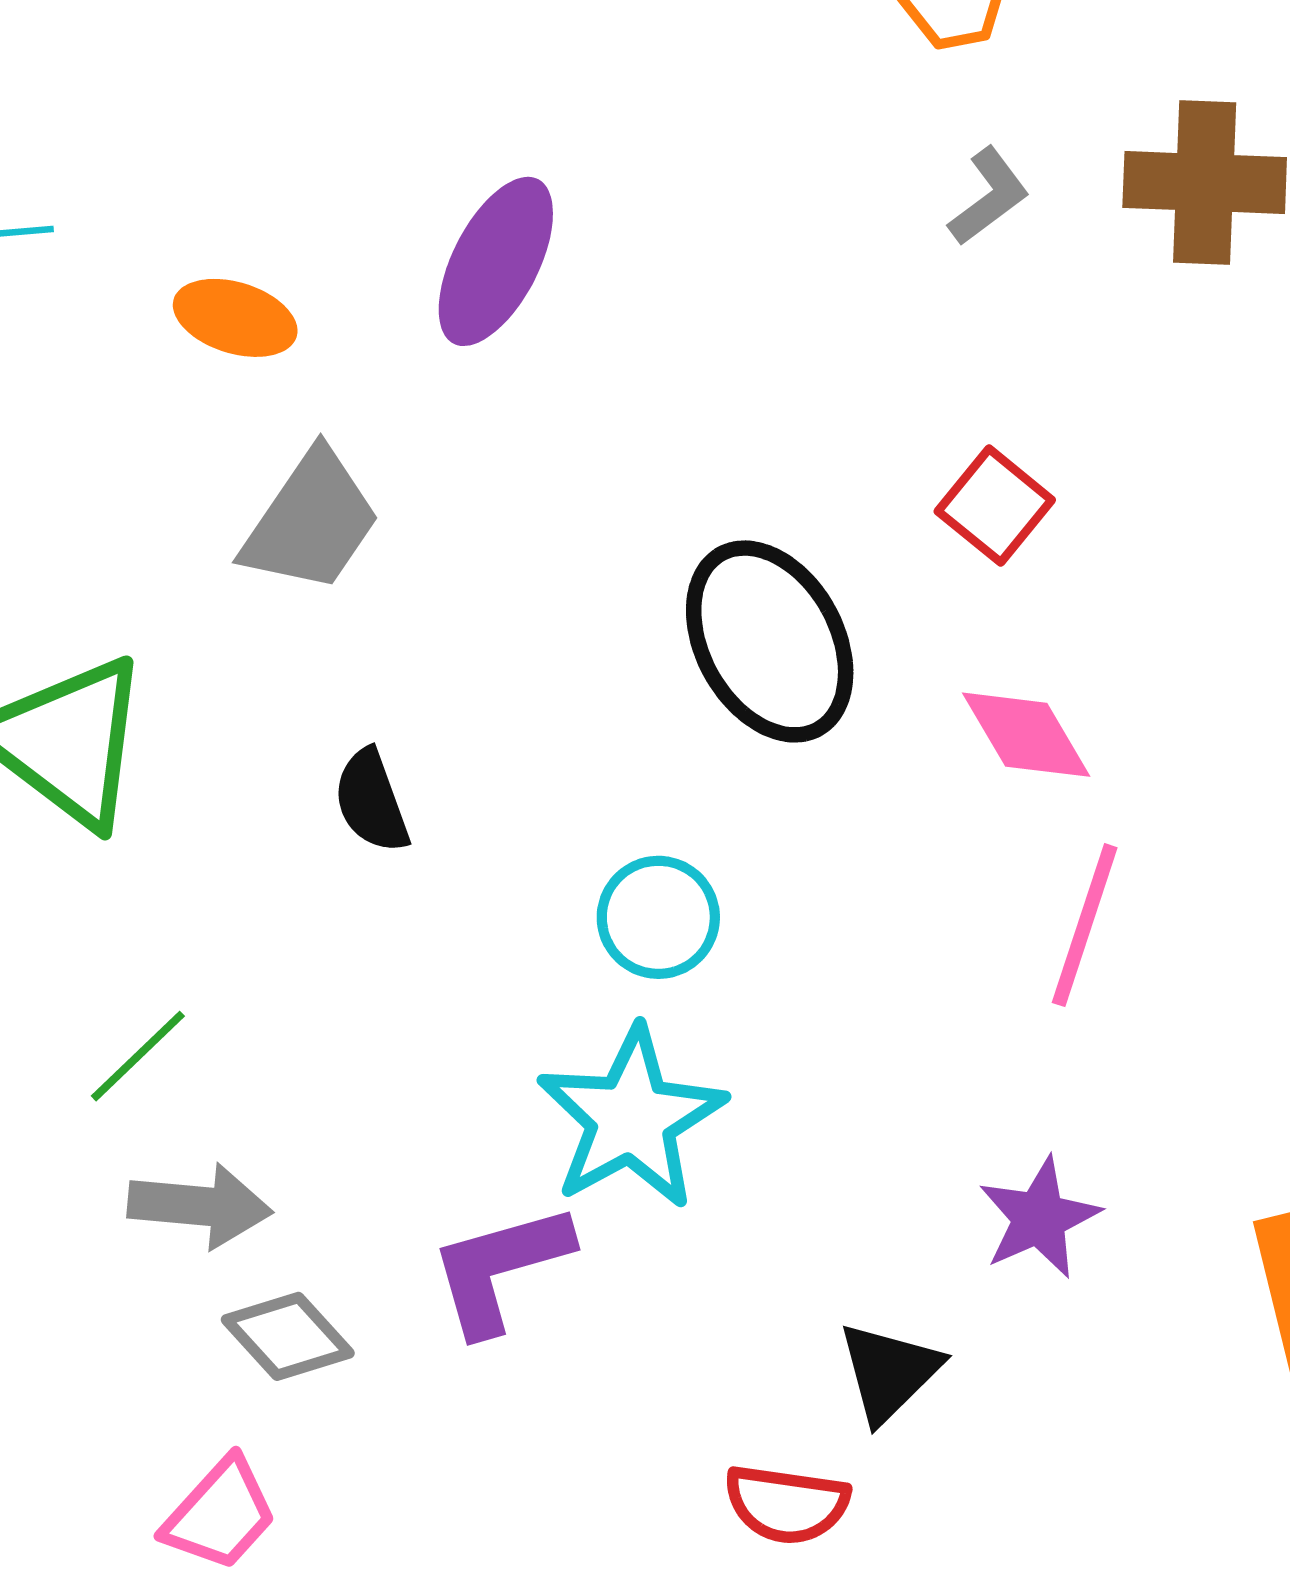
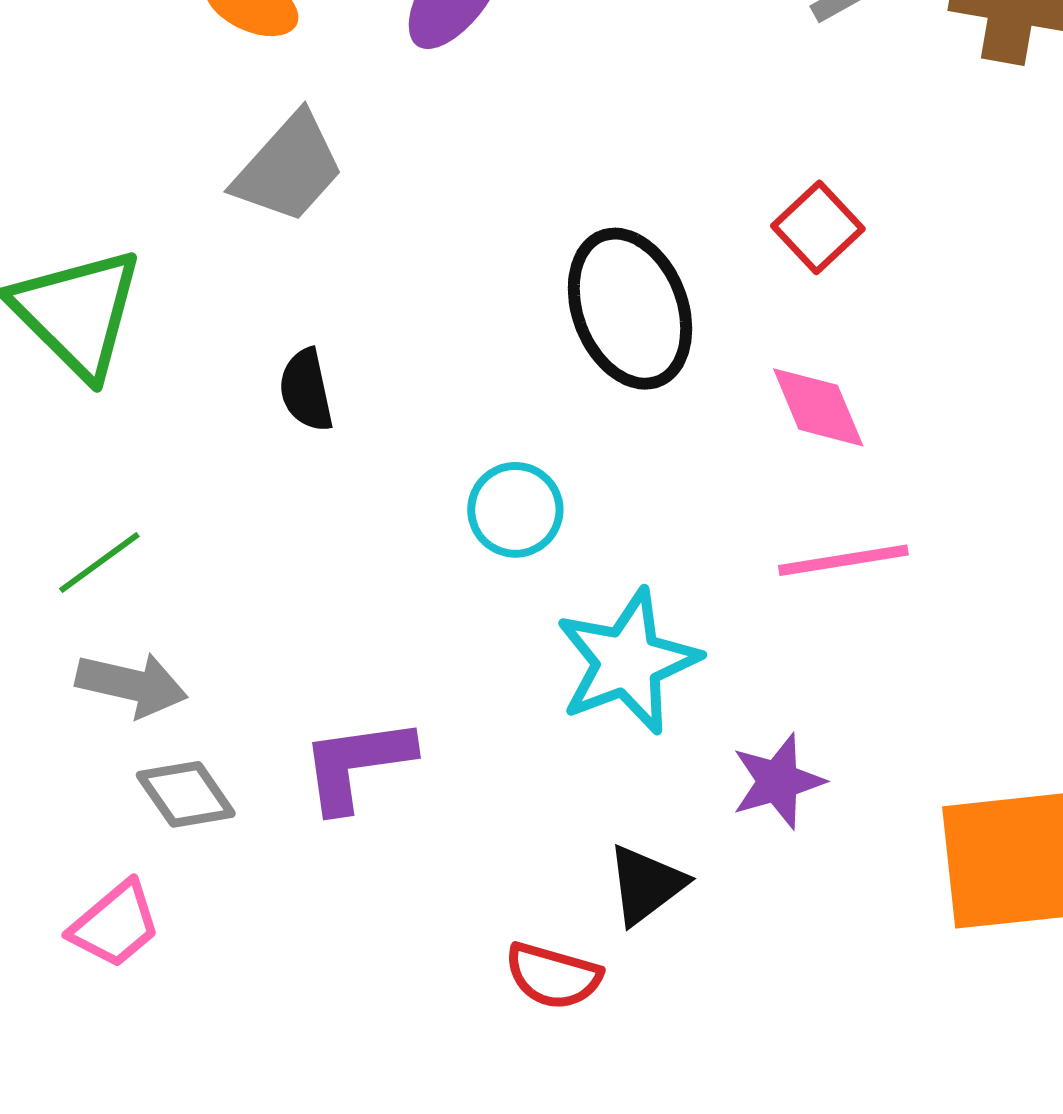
pink line: (1085, 925) -> (843, 560), turned 55
cyan star: (631, 1118) -> (628, 662), moved

